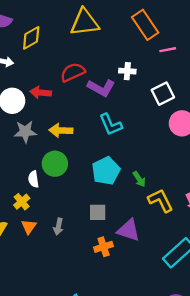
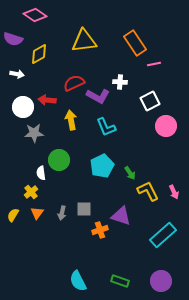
yellow arrow: (61, 130) -> (71, 120), moved, turned 78
gray square: (98, 212) -> (84, 209), moved

